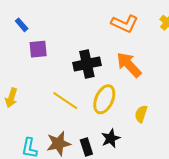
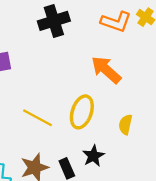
orange L-shape: (125, 24) -> (116, 22), moved
black cross: (87, 64) -> (54, 21), moved

